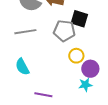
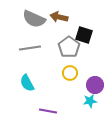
gray pentagon: (64, 31) -> (69, 47), turned 30
yellow circle: (76, 56) -> (70, 73), moved

